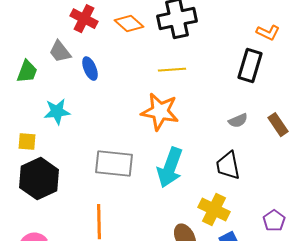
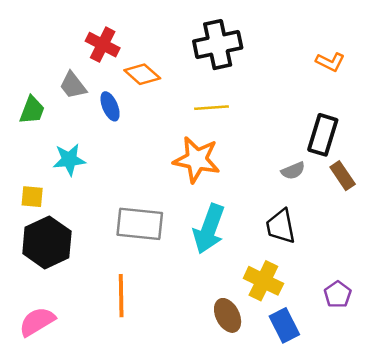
orange diamond: (129, 24) -> (142, 74), moved
black rectangle: (250, 66) -> (323, 135), moved

